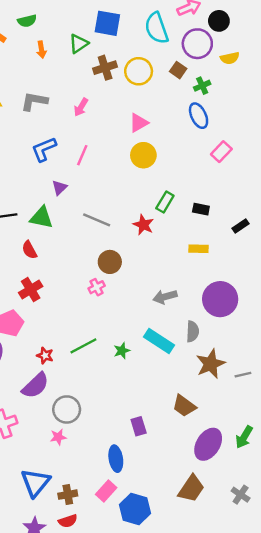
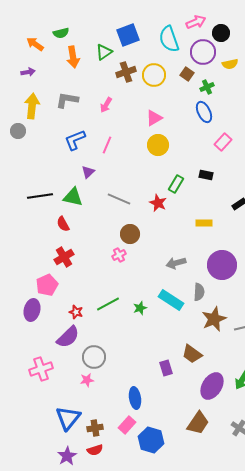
blue square: (107, 23) -> (128, 35), turned -30
orange arrow: (41, 50) -> (73, 57), size x1.5
black rectangle: (201, 209) -> (206, 175), moved
purple rectangle: (139, 426) -> (166, 368), moved

